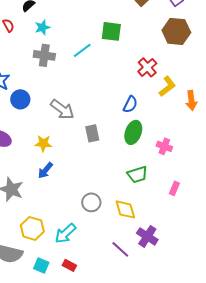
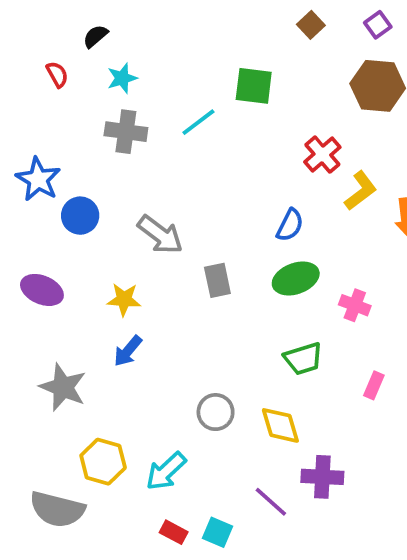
green ellipse: (133, 132) -> (296, 279), turned 50
purple cross: (147, 236) -> (322, 477), turned -30
cyan square: (41, 265) -> (217, 532), moved

